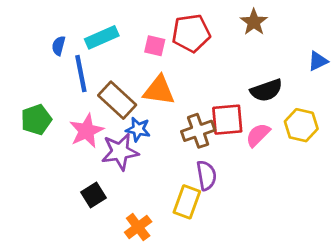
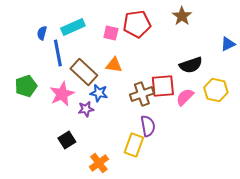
orange triangle: (159, 90) -> (114, 65), size x0.7
purple star: (120, 152) -> (86, 109), size x0.6

